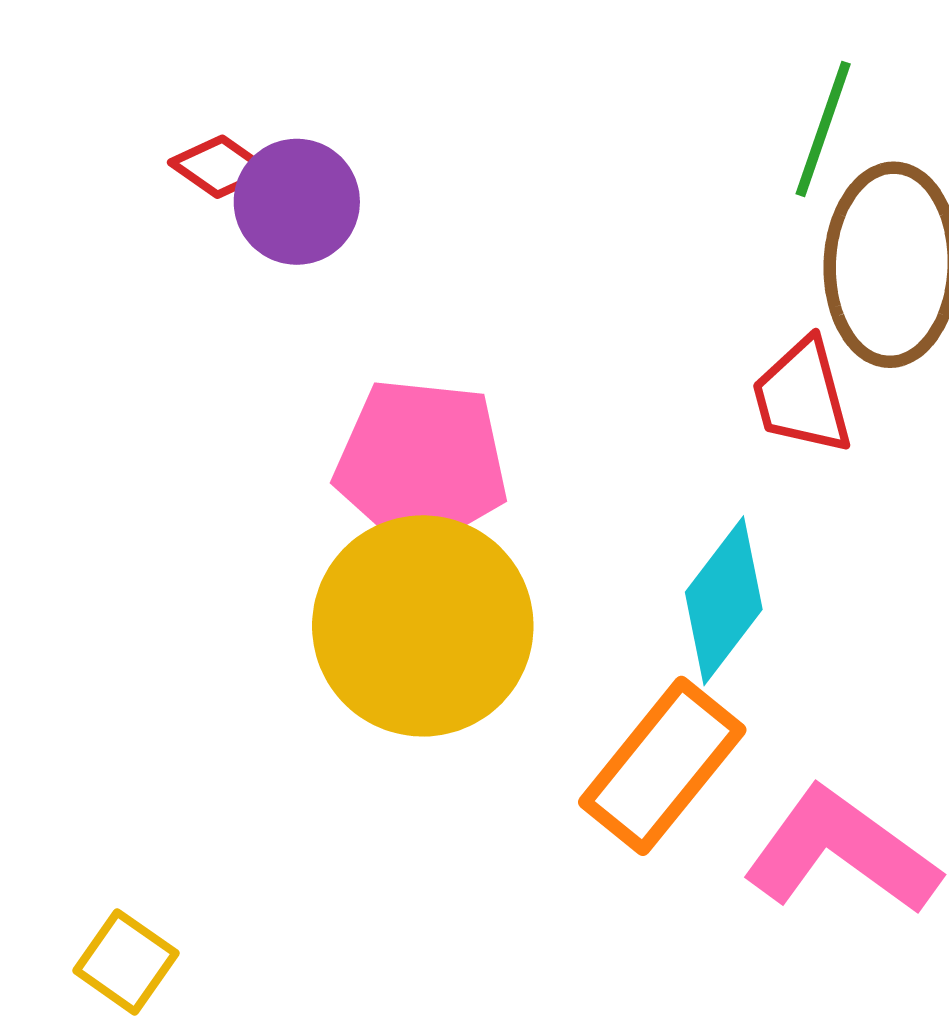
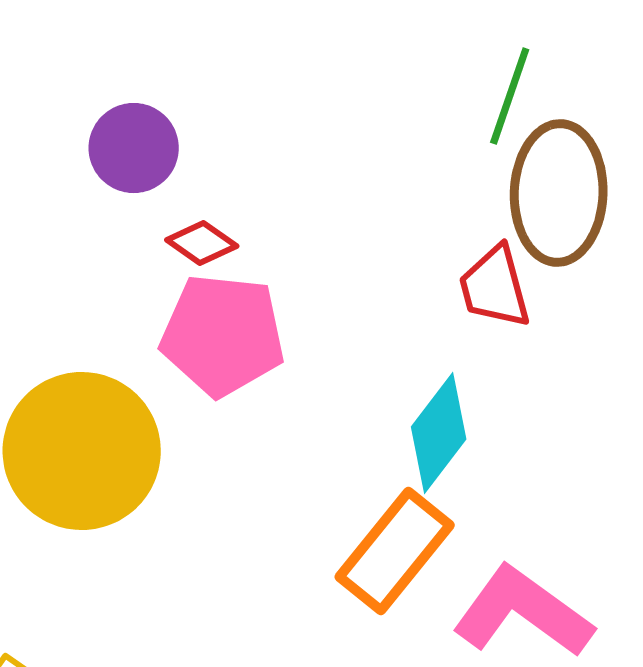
red diamond: (220, 167) -> (202, 243), moved
yellow circle: (423, 626) -> (82, 451), moved

